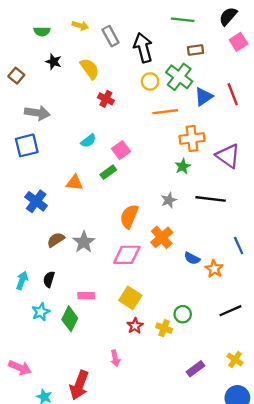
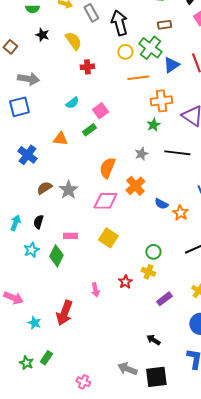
red cross: (106, 99) -> (87, 67), turned -32
red star: (135, 326) -> (125, 282), moved
yellow cross: (164, 328) -> (148, 272), moved

